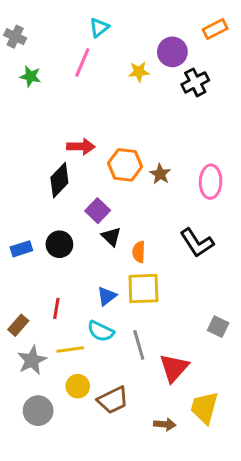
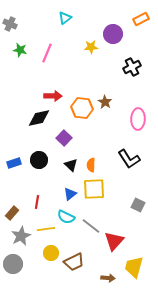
pink line: (82, 63) -> (47, 53), moved
black cross: (195, 82) -> (132, 67), moved
brown star: (160, 174) -> (105, 102), moved
black diamond: (59, 180) -> (39, 118), turned 35
black triangle: (111, 237) -> (71, 165), moved
gray square: (218, 327) -> (138, 205), moved
gray line: (139, 345) -> (91, 226), turned -36
gray circle: (38, 411) -> (13, 264), moved

